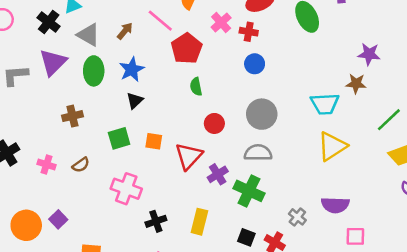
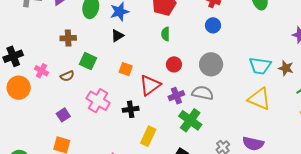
brown star: (356, 84) -> (286, 68), moved
green square: (119, 138) -> (88, 61), moved, turned 30
yellow triangle: (332, 146) -> (259, 99), turned 45
purple cross: (218, 174) -> (176, 96), moved
purple square: (58, 219) -> (63, 115), moved
black cross: (156, 221) -> (131, 109), moved
orange circle: (26, 225) -> (19, 88), moved

